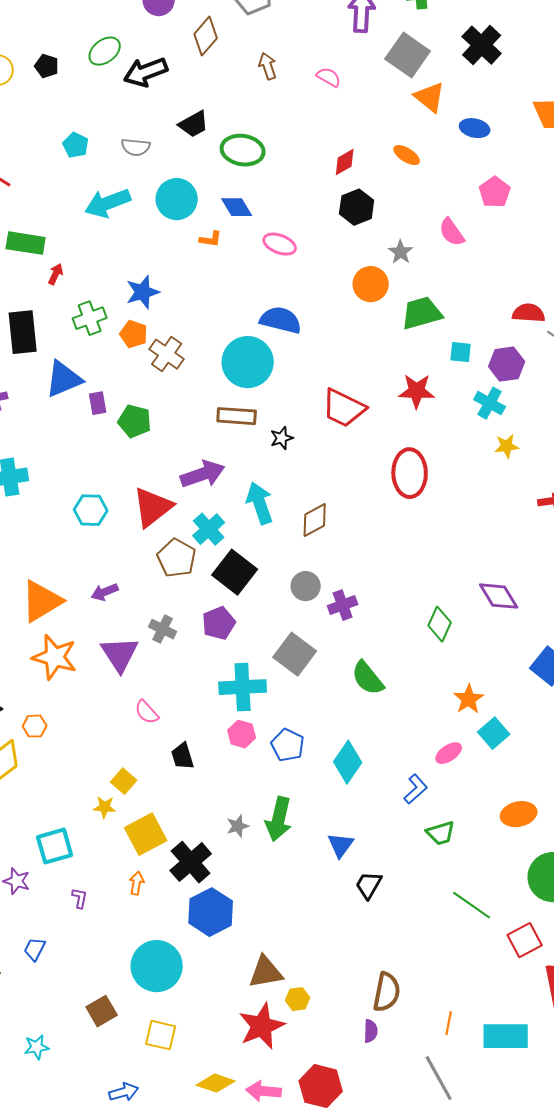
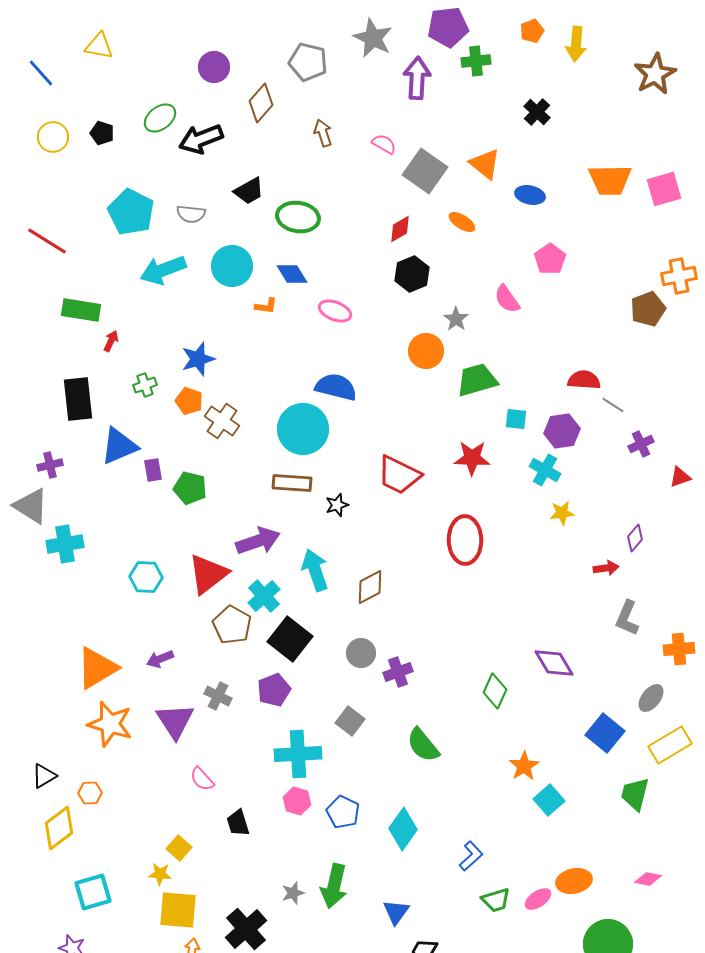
black cross: (482, 45) -> (537, 112), size x0.7
gray square: (408, 55) -> (425, 171), moved
cyan pentagon: (76, 145) -> (131, 212), size x1.8
green cross: (90, 318) -> (145, 385), size x0.7
gray square: (295, 654) -> (350, 721), size x0.7
pink ellipse: (449, 753) -> (538, 899), moved
yellow square: (146, 834) -> (178, 910), moved, turned 33
cyan square: (55, 846) -> (93, 892), moved

